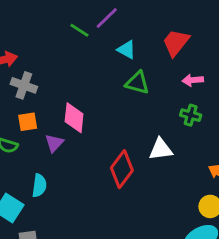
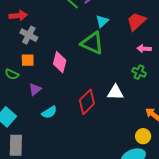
cyan triangle: (126, 50) -> (102, 21), turned 40
green triangle: (137, 83) -> (92, 43), moved, size x1.4
purple triangle: (54, 143) -> (35, 89), moved
cyan semicircle: (39, 186) -> (49, 112), moved, turned 42

